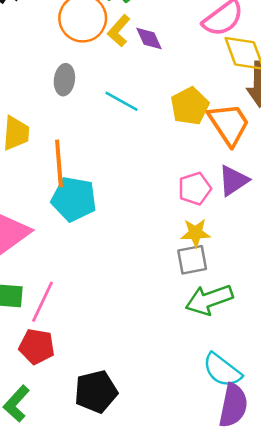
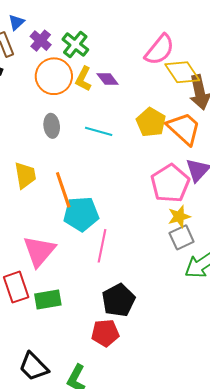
pink pentagon: (195, 189) -> (170, 183), size x1.5
pink line: (42, 302) -> (102, 246), moved
red pentagon: (37, 346) -> (105, 333), moved
black pentagon: (96, 392) -> (118, 300), moved

